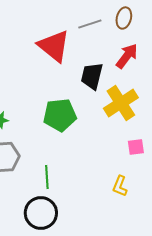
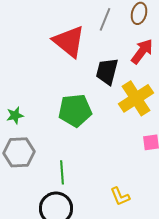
gray line: (90, 24) -> (105, 19), turned -50
yellow L-shape: (120, 186) -> (120, 196), moved, turned -45

